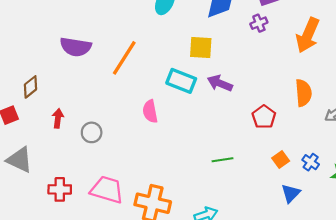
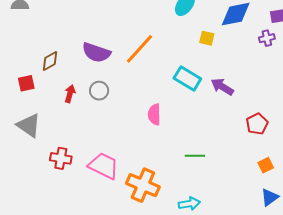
purple semicircle: (76, 47) -> (96, 53), moved
yellow square: (201, 47) -> (207, 38), moved, size x0.7
pink semicircle: (150, 111) -> (154, 114), moved
gray circle: (92, 132) -> (99, 91), moved
green line: (223, 160) -> (195, 156), moved

